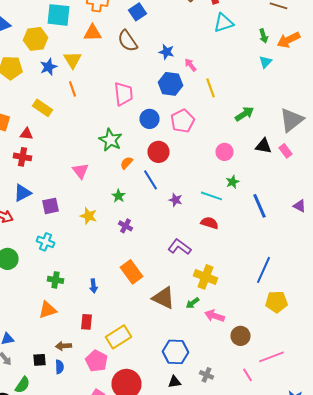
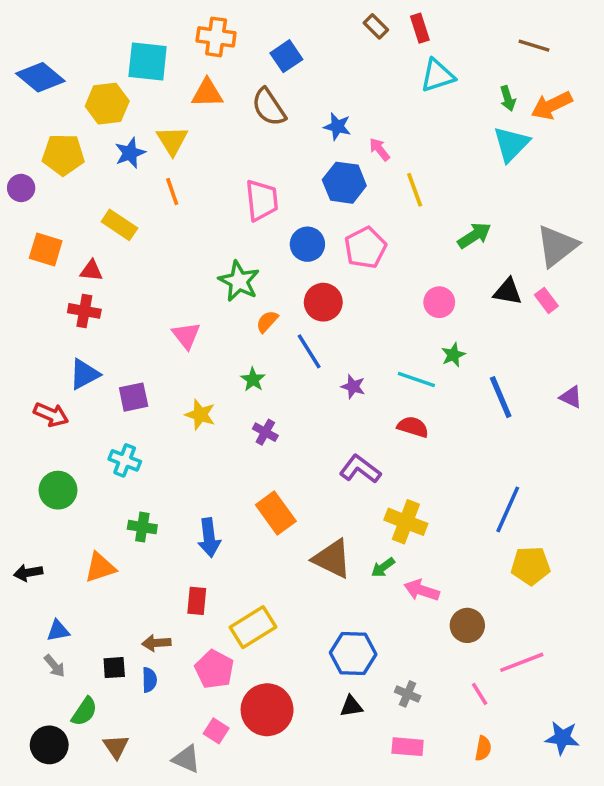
cyan triangle: (266, 62) -> (511, 144), size x1.6
blue arrow: (94, 286) -> (209, 538), size x1.5
orange triangle: (48, 310) -> (100, 567), moved

